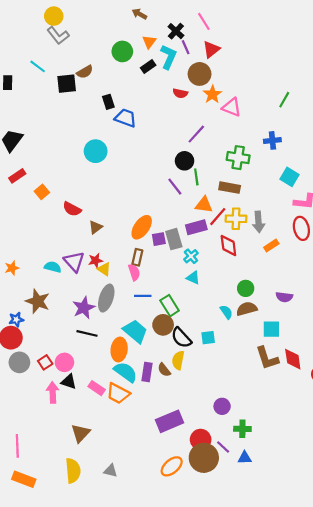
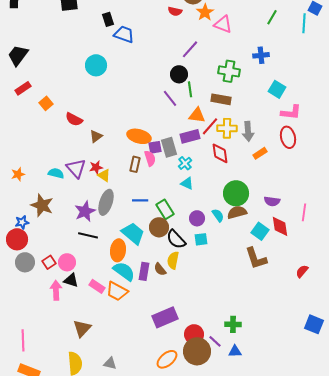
orange ellipse: (142, 227) -> (139, 136), turned 70
pink semicircle: (134, 272) -> (150, 158), moved
green circle: (246, 288) -> (236, 193), size x1.6
cyan square: (271, 329) -> (260, 231), turned 36
red diamond: (293, 359) -> (280, 226), moved
purple circle: (222, 406) -> (197, 218), moved

